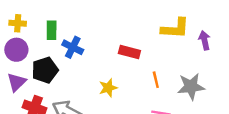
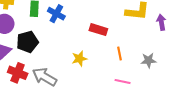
blue cross: (73, 47) -> (56, 14), moved
gray star: (191, 87) -> (148, 60), size x0.7

